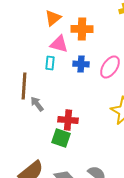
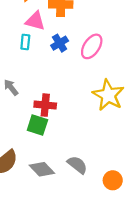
blue cross: (81, 64) -> (60, 43), turned -35

